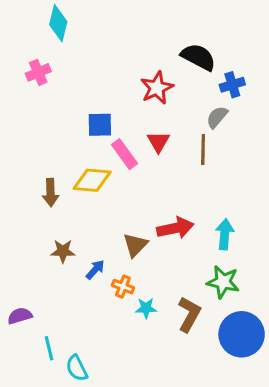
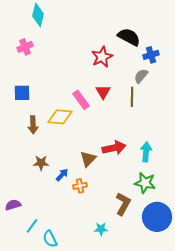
blue square: (100, 125) -> (22, 93), moved
orange cross: (123, 287) -> (80, 186), turned -32
cyan star: (146, 308) -> (101, 229), moved
cyan line: (49, 348) -> (32, 226), turned 49

